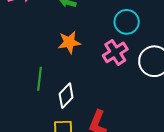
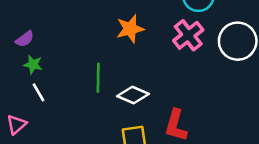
white diamond: (66, 96) -> (133, 95), turned 75

